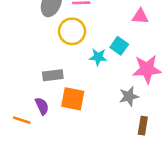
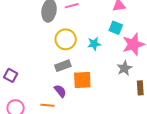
yellow circle: (72, 31) -> (66, 39), moved
cyan square: (119, 46) -> (116, 28), moved

